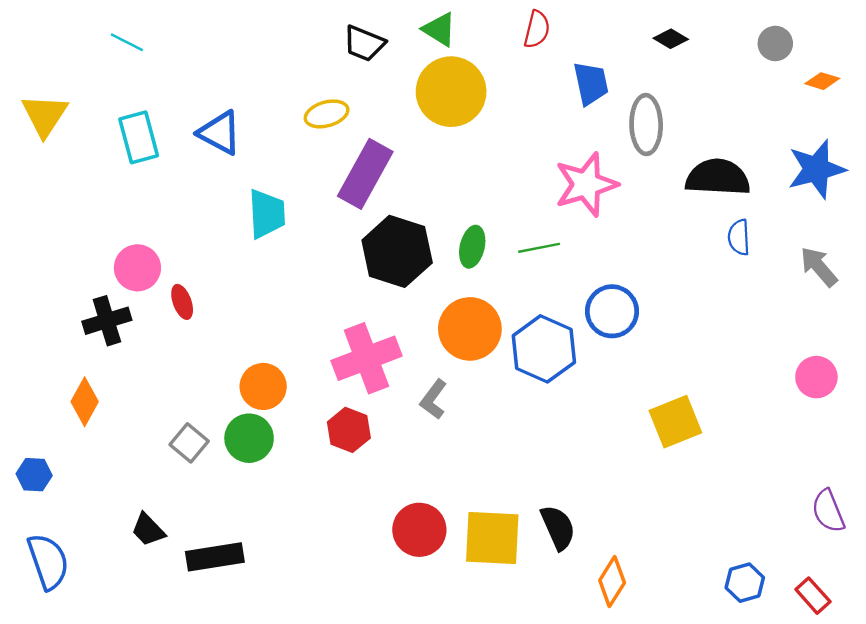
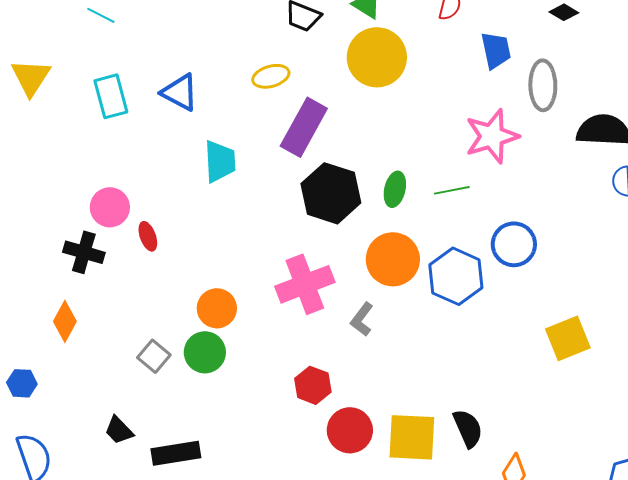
black cross: (107, 321) -> (84, 252), turned 33
red hexagon: (349, 430) -> (313, 385), moved

